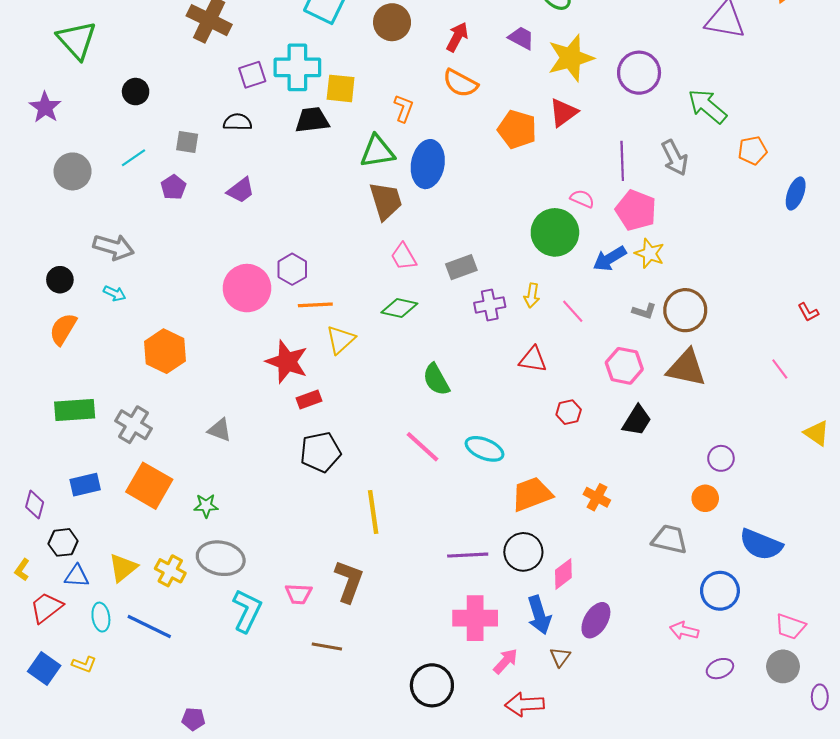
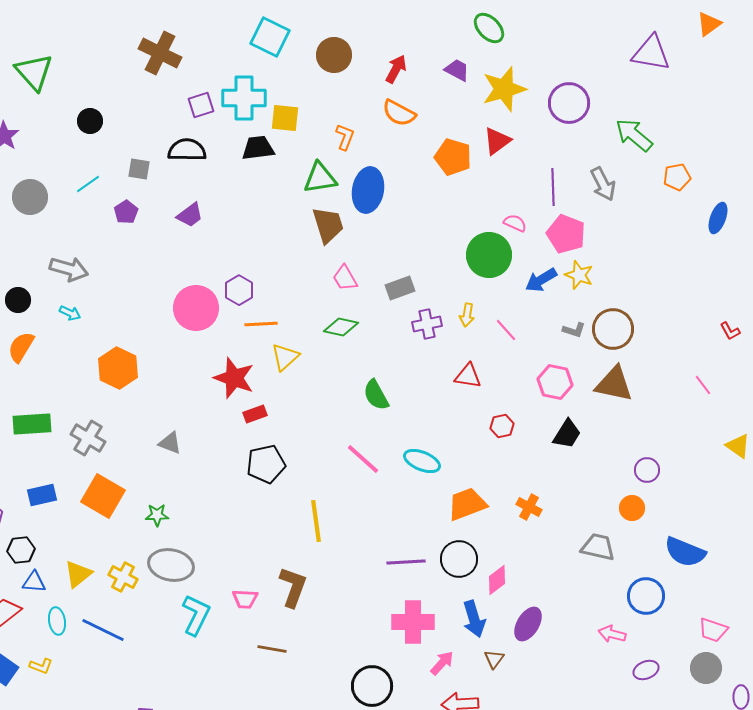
black semicircle: (238, 122) -> (187, 150), size x1.4

